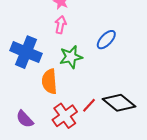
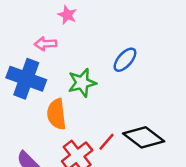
pink arrow: (61, 25) -> (45, 44), moved, turned -102

